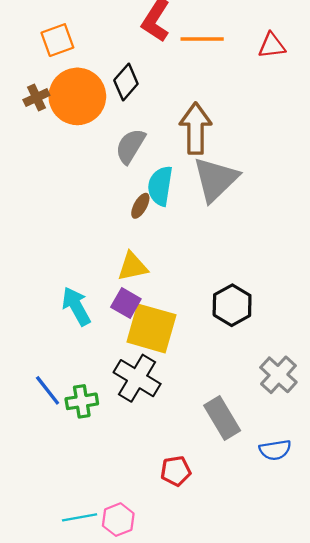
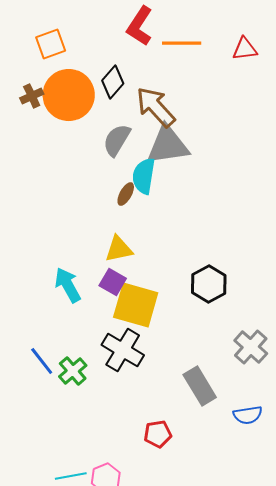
brown arrow: (196, 128) -> (156, 107), moved, turned -42
gray triangle: (215, 179) -> (168, 145), moved, turned 36
green cross: (82, 401) -> (73, 371), turned -32

